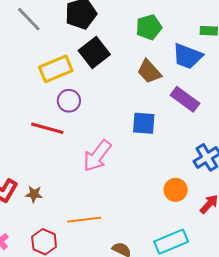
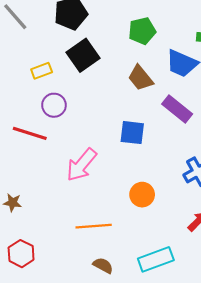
yellow rectangle: (56, 69) -> (42, 71), size x0.6
orange circle: (176, 190) -> (142, 195), moved
orange line: (84, 220) -> (94, 226), moved

